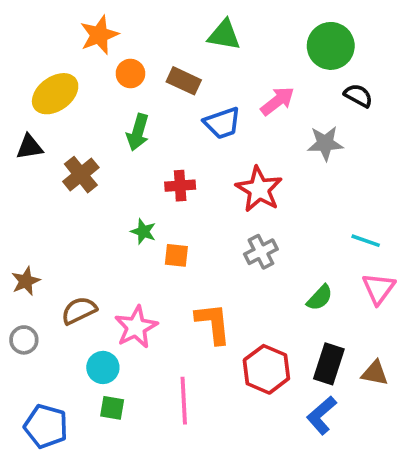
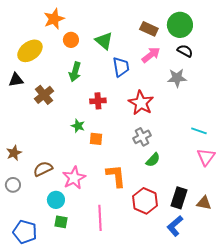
green triangle: (224, 35) -> (104, 41), moved, turned 30
brown rectangle: (184, 81) -> (149, 29), moved
black semicircle: (358, 96) -> (185, 51), moved
blue trapezoid: (222, 123) -> (121, 67), turned -80
green semicircle: (320, 298) -> (153, 160), moved

